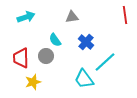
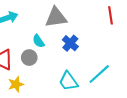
gray triangle: (72, 17) -> (56, 17), size x1.6
cyan line: (105, 62) -> (99, 74), moved

